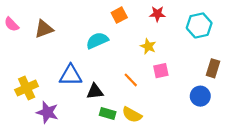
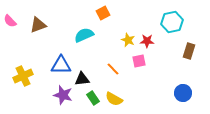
red star: (157, 14) -> (147, 41), moved
brown rectangle: (213, 68) -> (189, 51), moved
blue circle: (200, 96) -> (183, 93), moved
purple star: (47, 112) -> (63, 95), moved
green rectangle: (108, 113) -> (93, 98), turned 40

